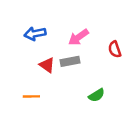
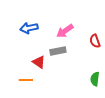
red triangle: (47, 65) -> (39, 62), moved
green semicircle: (97, 95) -> (95, 79), moved, turned 128

